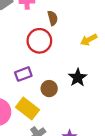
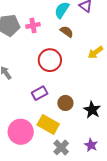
brown semicircle: (53, 18) -> (67, 32), moved, turned -32
black star: (78, 78) -> (92, 110), moved

